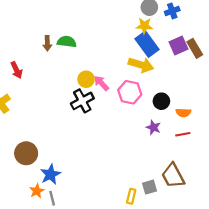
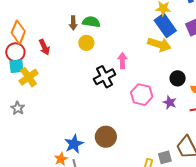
yellow circle: (86, 79) -> (86, 43), moved
pink arrow: (101, 83) -> (122, 61), turned 42
pink hexagon: (130, 92) -> (142, 95), moved
brown circle: (26, 153) -> (106, 137), moved

